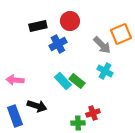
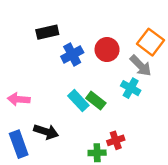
red circle: (70, 21) -> (107, 50), moved
orange square: (121, 34) -> (151, 42), turned -30
gray arrow: (102, 45) -> (141, 66), moved

